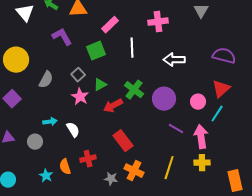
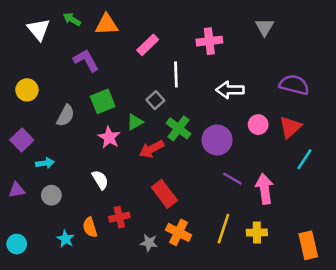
green square: (96, 51) -> (103, 101), moved
yellow circle: (16, 60) -> (27, 90), size x0.7
gray square: (78, 75) -> (155, 100), moved
pink circle: (198, 102) -> (258, 125), moved
cyan line: (217, 114) -> (304, 159), moved
cyan arrow: (50, 122) -> (45, 163), moved
yellow cross: (202, 163) -> (257, 232), moved

